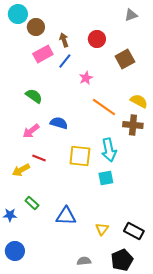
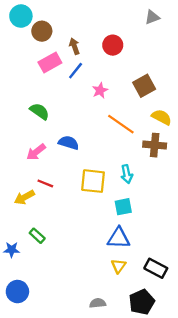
brown square: (125, 59) -> (144, 86), moved
cyan arrow: (109, 150) -> (127, 174), size x0.7
blue triangle: (66, 216) -> (119, 238), moved

